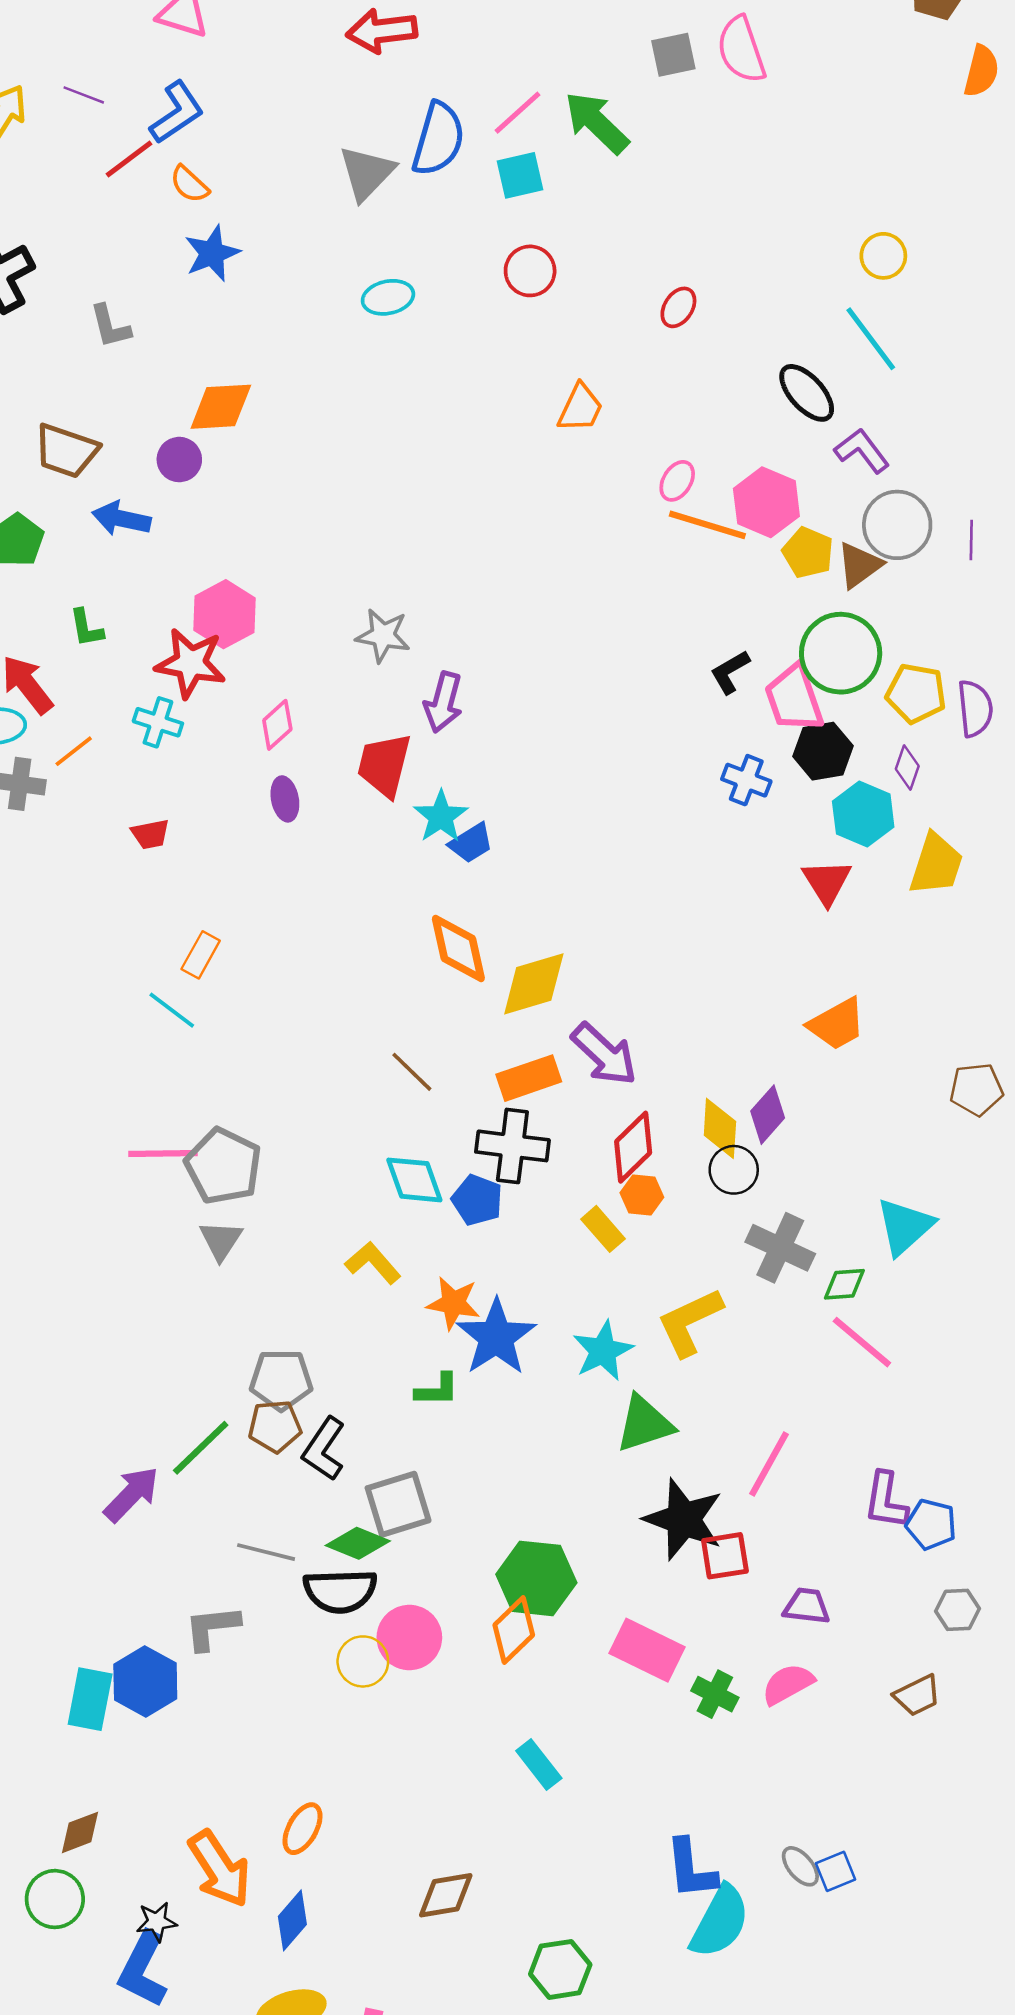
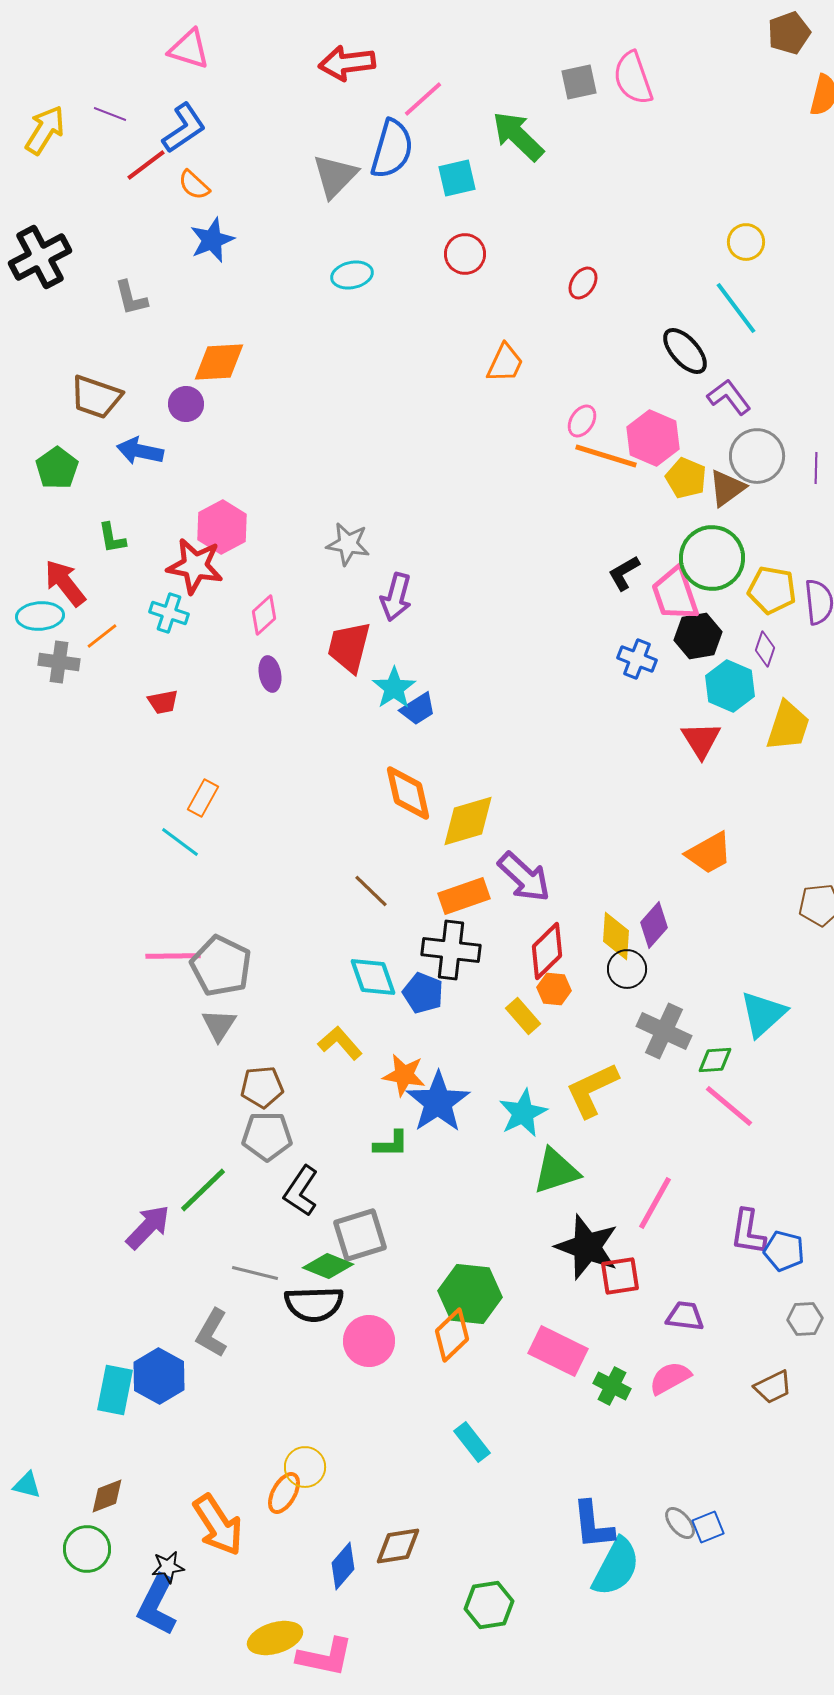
pink line: (517, 113) -> (423, 99), moved
brown pentagon: (275, 1426) -> (262, 1087), moved
gray L-shape: (212, 1627) -> (212, 1333), turned -54
yellow circle: (363, 1661) -> (305, 1467), moved
blue diamond: (292, 1920) -> (343, 1566), moved

